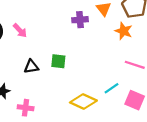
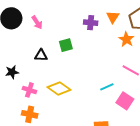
green square: (58, 61) -> (66, 45), moved, turned -32
yellow diamond: (83, 102) -> (59, 89), moved

